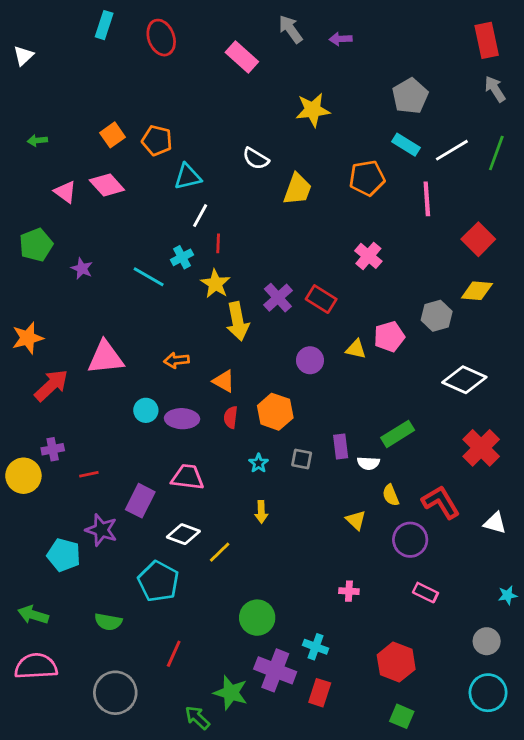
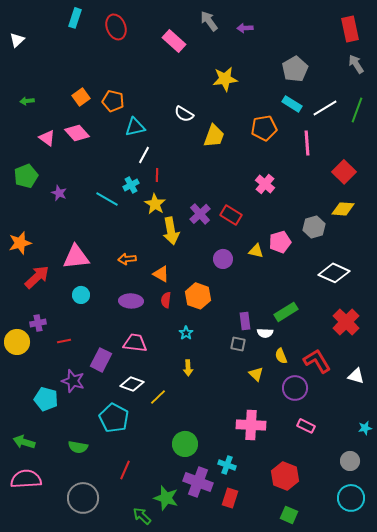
cyan circle: (146, 410) -> (81, 295), moved
gray square: (302, 459) -> (238, 344), moved
pink cross: (349, 591) -> (251, 425), size x2.0

